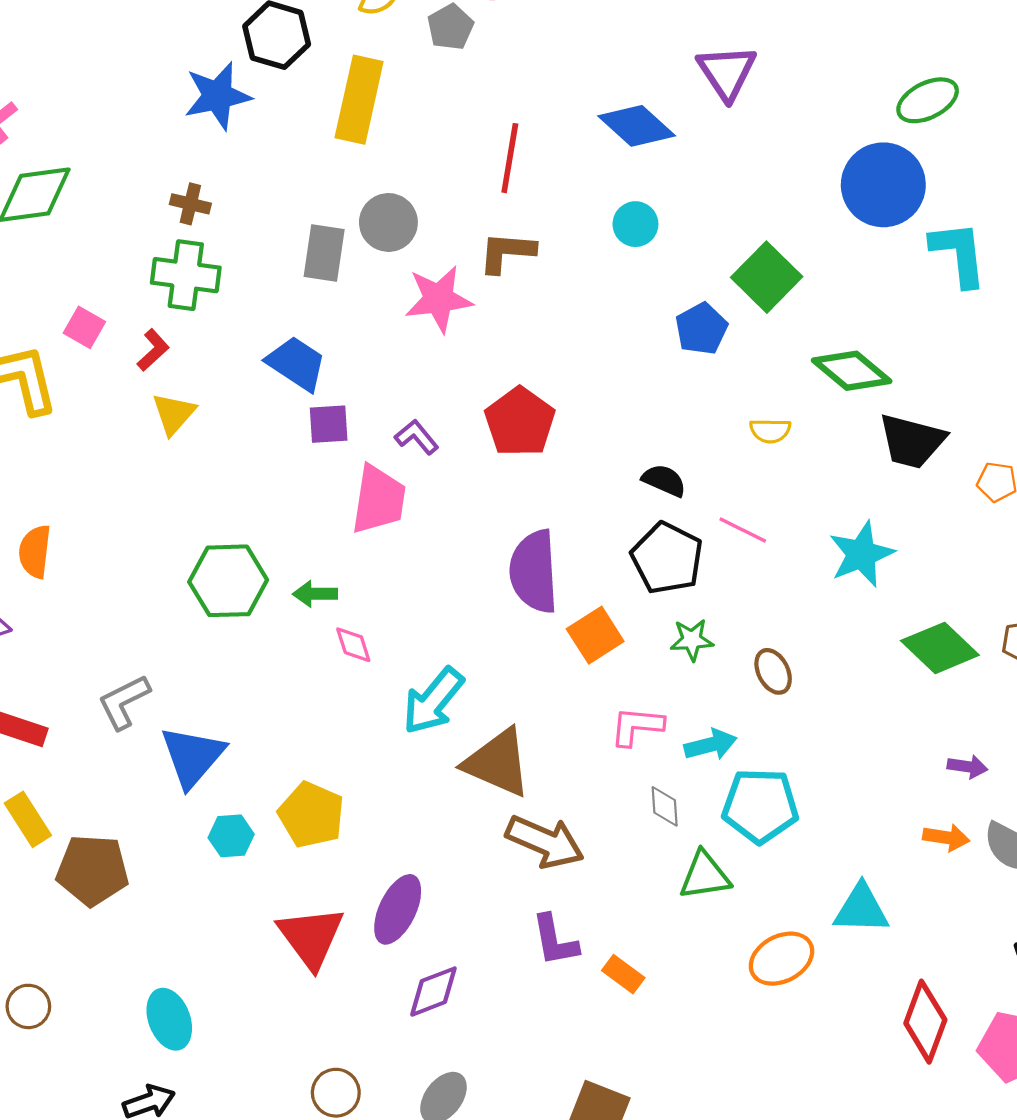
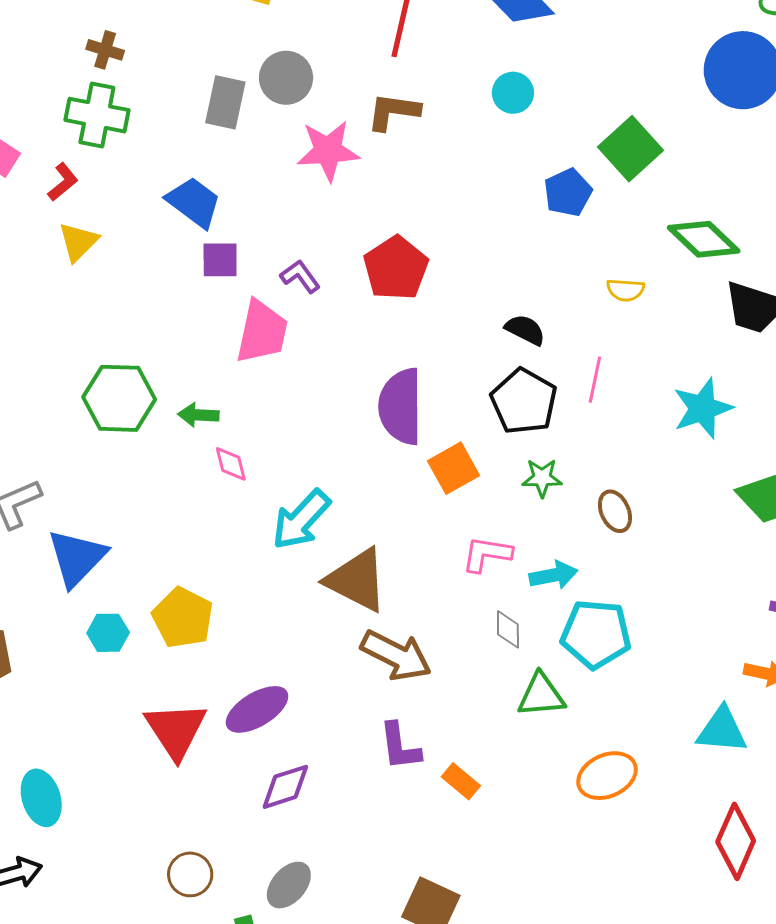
pink line: (743, 530) -> (595, 380), turned 72
purple ellipse: (398, 909) -> (257, 709), turned 30
cyan triangle: (861, 909) -> (722, 730), moved

